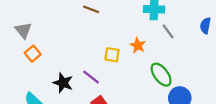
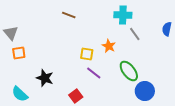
orange square: (33, 54) -> (19, 53), turned 32
purple line: (91, 77) -> (94, 73), moved

